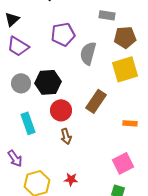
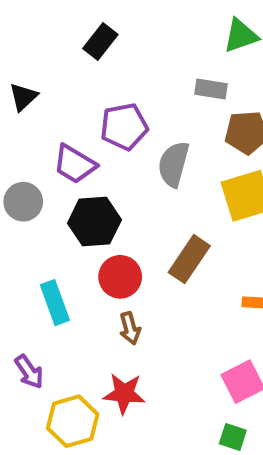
purple trapezoid: (18, 46) -> (75, 164), moved
gray circle: (21, 83) -> (23, 202), moved
red star: (71, 179) -> (124, 394), moved, size x1.5

